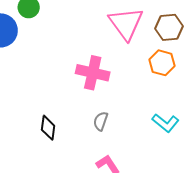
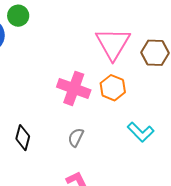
orange hexagon: (162, 63) -> (113, 88), moved
cyan L-shape: (166, 123) -> (141, 132), moved

